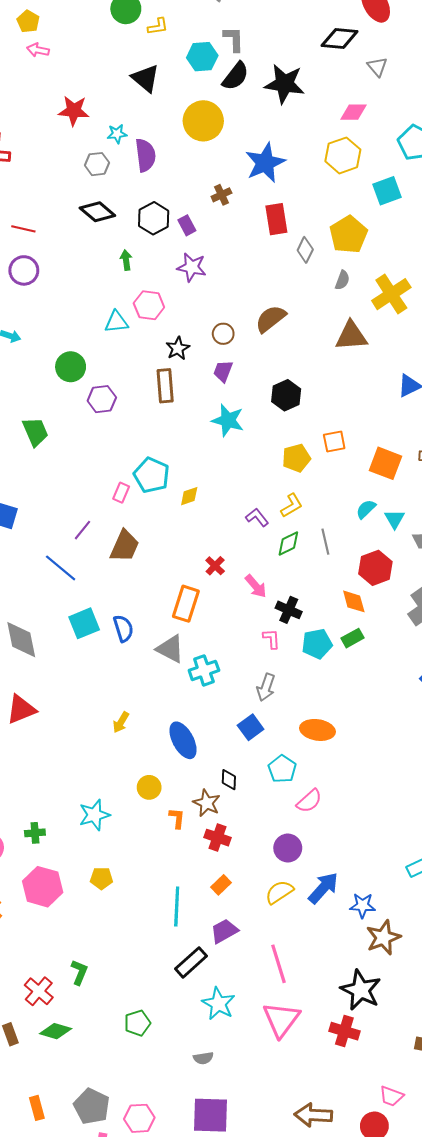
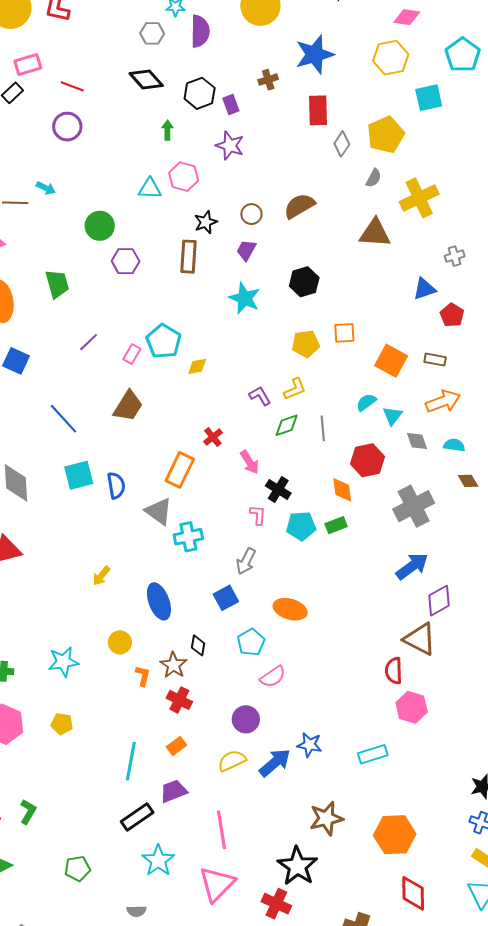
purple line: (82, 530) -> (89, 342), moved
blue star: (363, 906) -> (309, 745), moved

